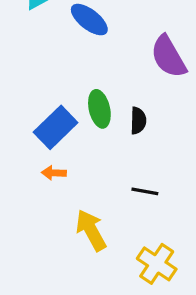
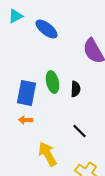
blue rectangle: (56, 127) -> (27, 93), turned -35
black line: (145, 191) -> (80, 131), turned 35

